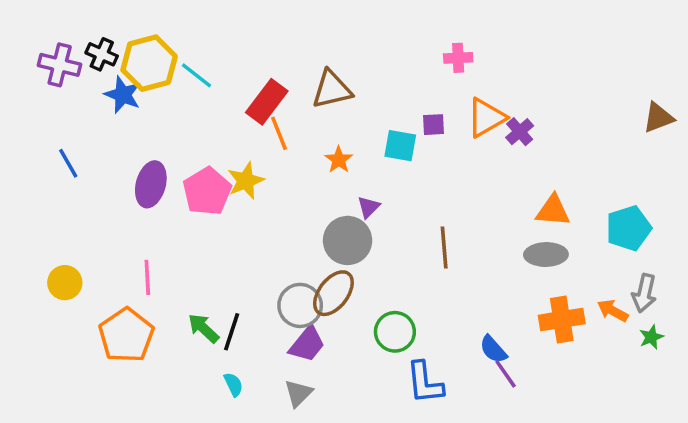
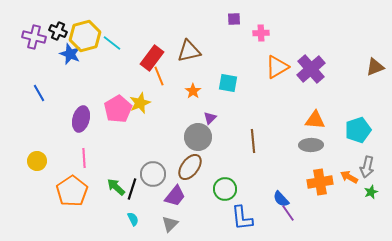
purple square: (434, 125) -> (234, 19), moved
purple cross: (520, 132) -> (311, 69), moved, size x1.8
purple ellipse: (151, 184) -> (81, 119), moved
gray circle: (300, 305) -> (153, 174), moved

